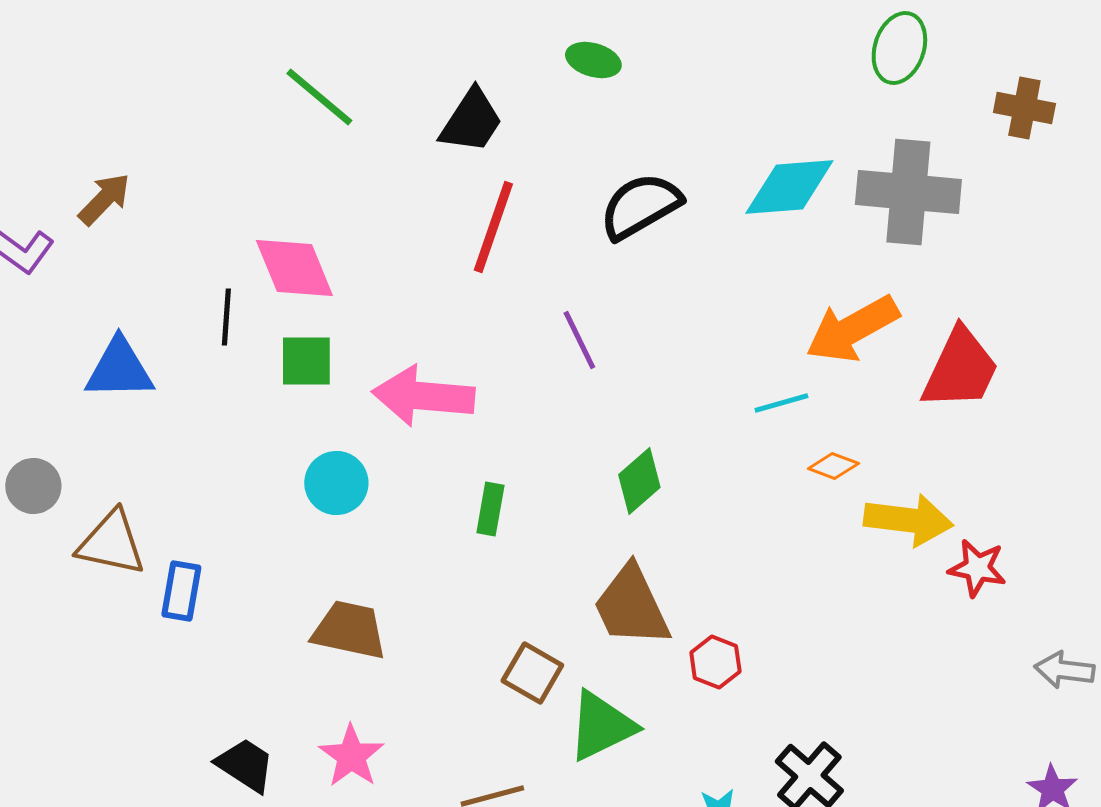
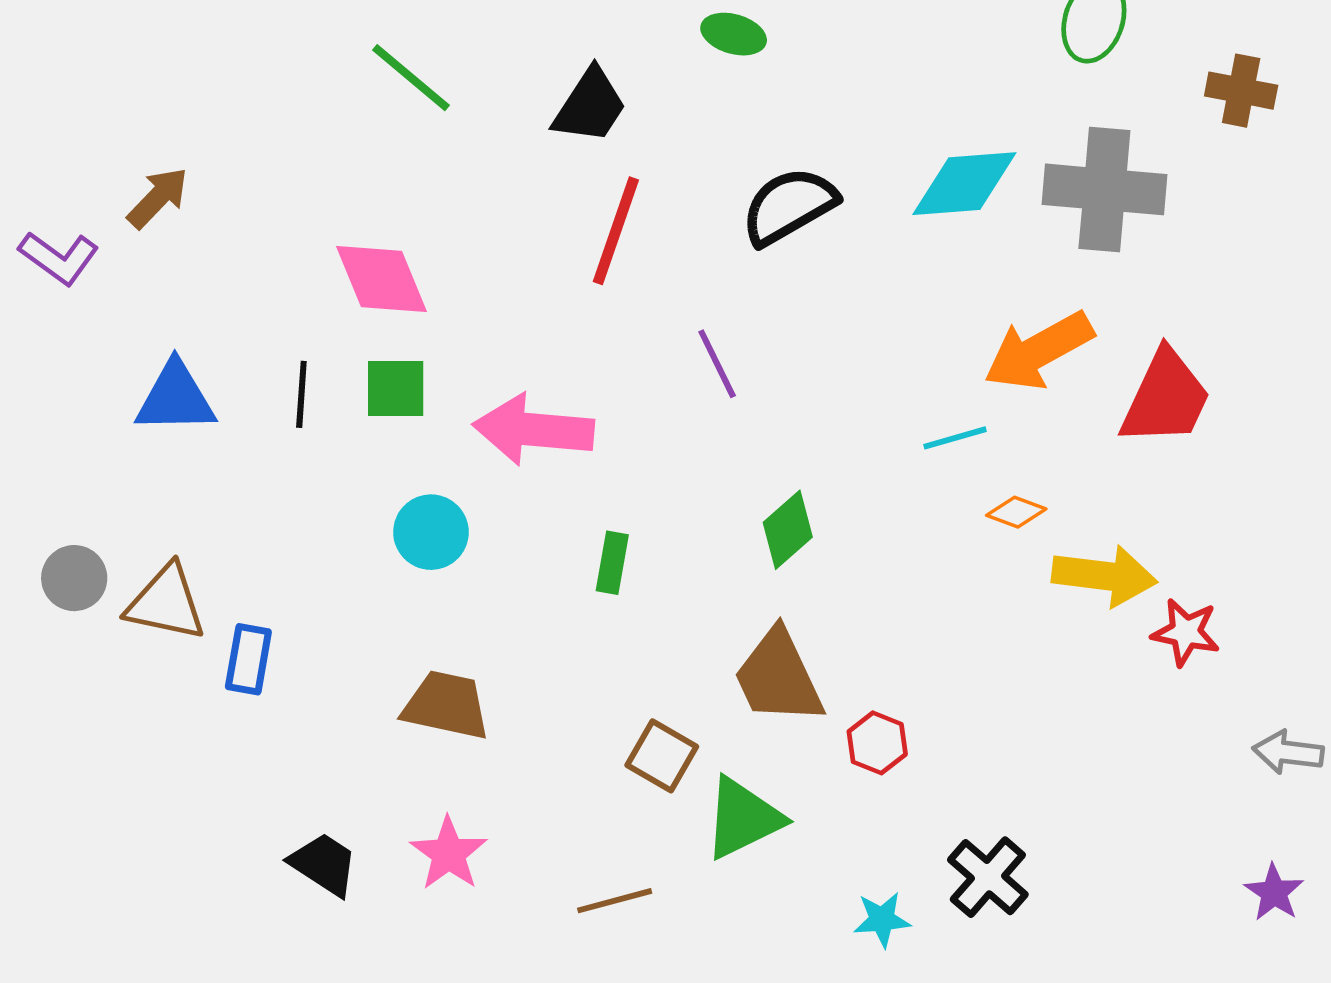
black line: (226, 317) -> (301, 394), moved
gray circle: (33, 486) -> (74, 578), moved

